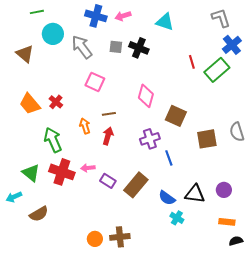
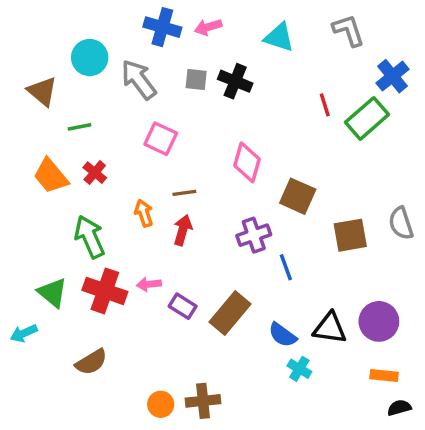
green line: (37, 12) -> (80, 127), moved
gray L-shape: (221, 18) -> (348, 30), moved
purple circle: (224, 190) -> (379, 321), size x1.5
brown semicircle: (39, 214) -> (91, 362), moved

